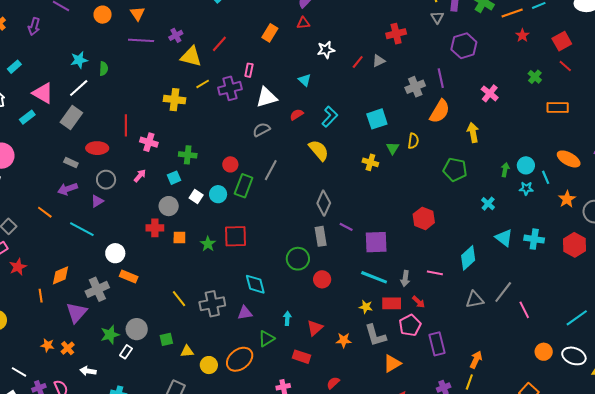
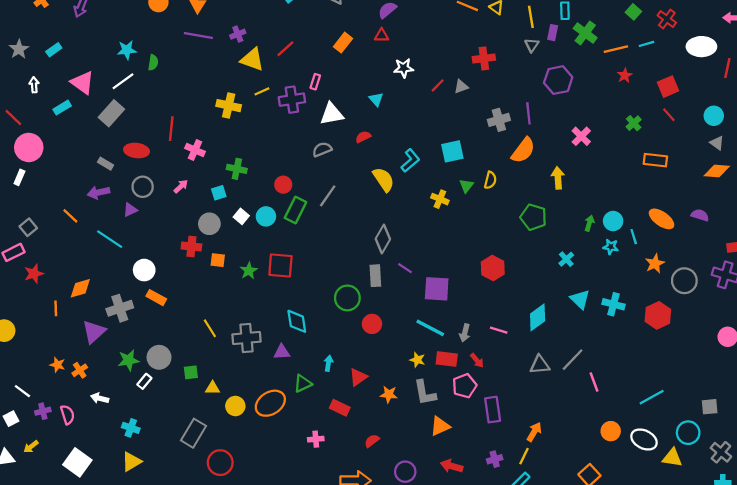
cyan L-shape: (330, 117) -> (410, 161), moved

